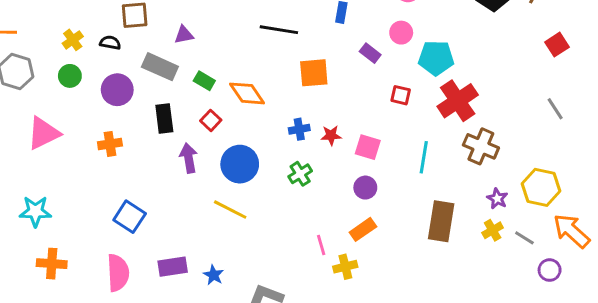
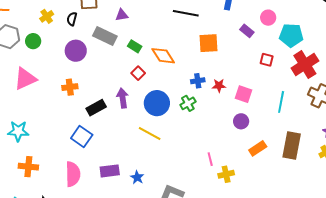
black semicircle: (110, 43) -> (72, 19), turned -88
green circle: (70, 76) -> (33, 41), moved
black rectangle: (164, 118) -> (96, 108), moved, turned 66
green cross: (300, 174) -> (188, 103), moved
orange rectangle: (363, 229) -> (258, 148), moved

